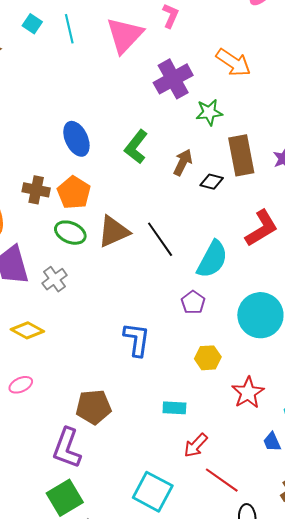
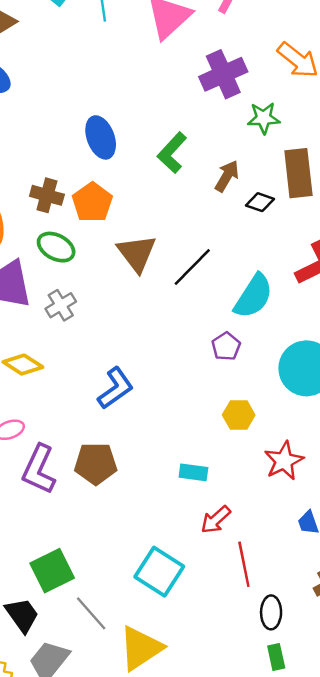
brown triangle: (114, 232) -> (137, 253), turned -48
green ellipse: (70, 233) -> (56, 247), moved
black line: (160, 239) -> (192, 267), turned 75
blue L-shape: (137, 339) -> (116, 388), moved, turned 42
purple L-shape: (67, 448) -> (39, 469), moved
red line: (222, 480) -> (244, 564), turned 39

